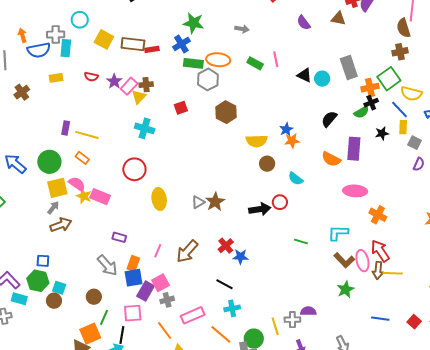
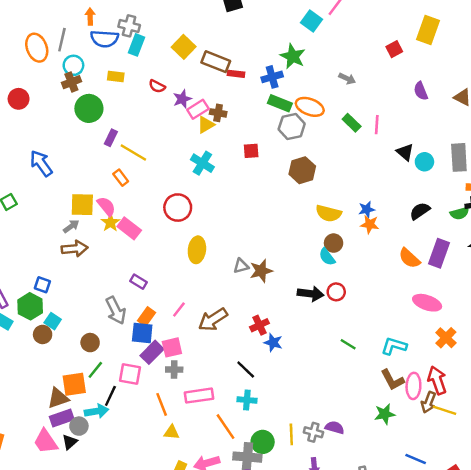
cyan circle: (80, 20) -> (73, 65), moved
green circle: (49, 162) -> (89, 108), moved
cyan semicircle: (296, 179) -> (327, 257), moved

